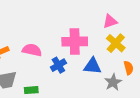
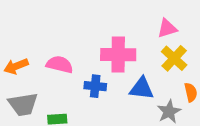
blue cross: (58, 65) -> (95, 86), turned 35

